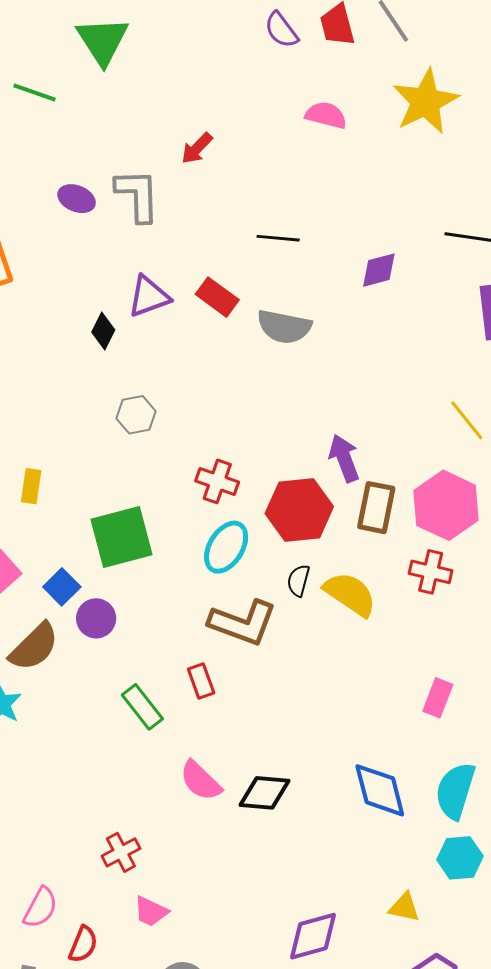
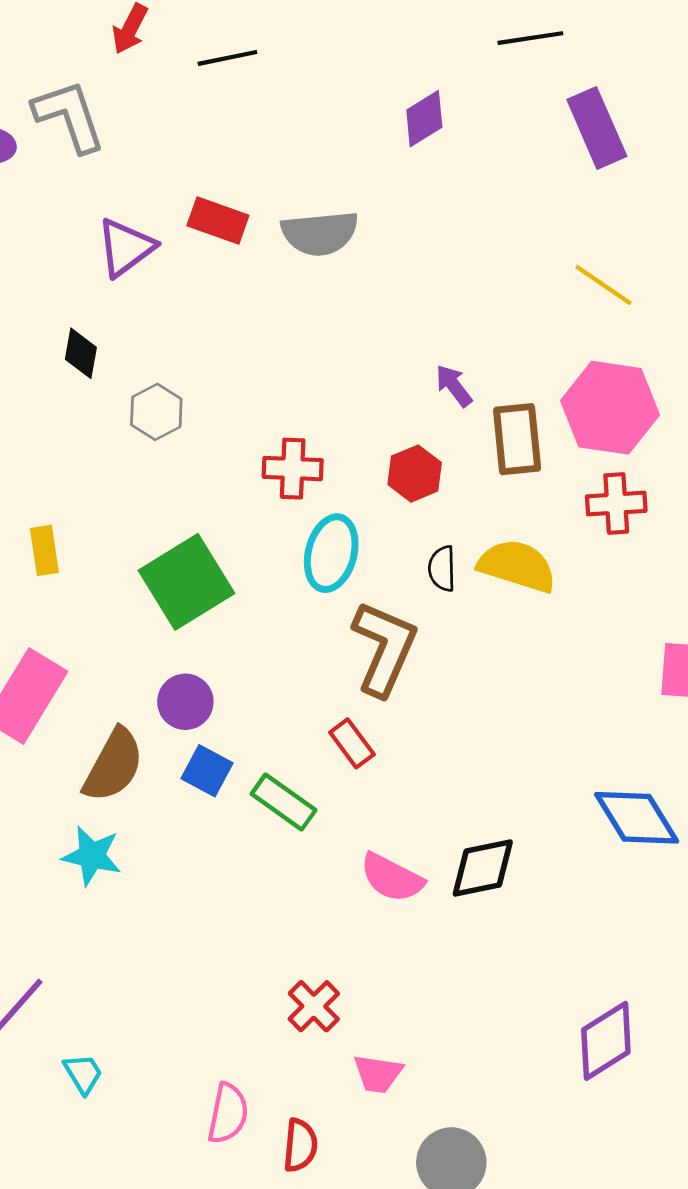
black line: (278, 238) -> (227, 58), moved
black diamond: (103, 331) -> (81, 353), moved
purple arrow: (344, 458) -> (454, 386), size x0.7
red hexagon: (299, 510) -> (415, 474), size x0.6
blue square: (62, 587) -> (207, 771), moved
brown L-shape: (243, 623) -> (384, 648), turned -70

